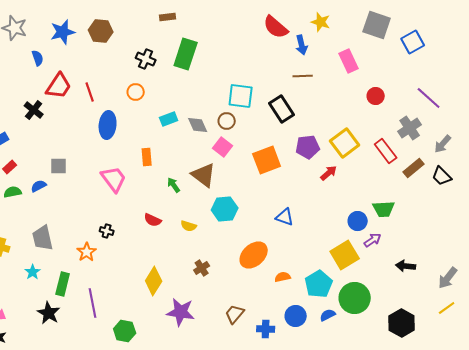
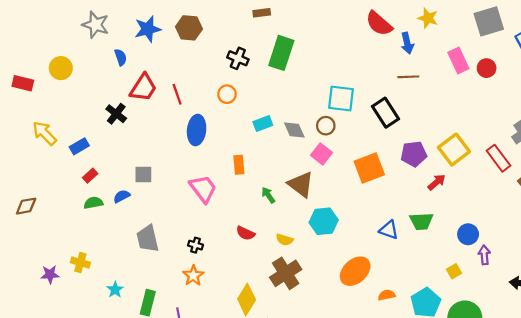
gray square: (377, 25) -> (489, 21), turned -36
red circle: (376, 96) -> (487, 68), moved
green trapezoid: (384, 209) -> (421, 221), moved
gray trapezoid: (43, 238) -> (148, 239), moved
purple arrow: (373, 240) -> (484, 255), turned -60
orange star: (87, 252) -> (193, 276), moved
yellow square: (345, 255) -> (454, 271), size x0.5
brown cross: (202, 268) -> (286, 273), moved, size x1.8

